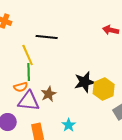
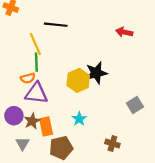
red arrow: (111, 30) -> (124, 32), moved
yellow hexagon: (104, 89) -> (78, 80), moved
brown star: (49, 94) -> (32, 121), moved

